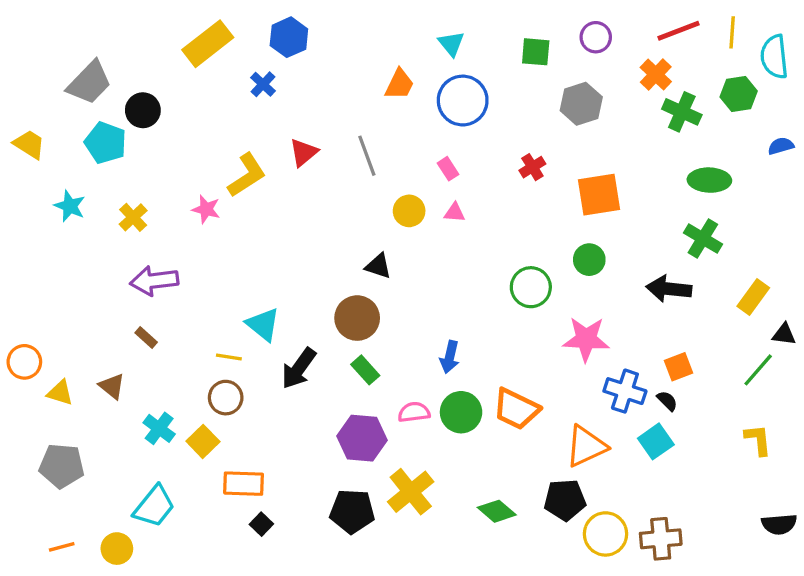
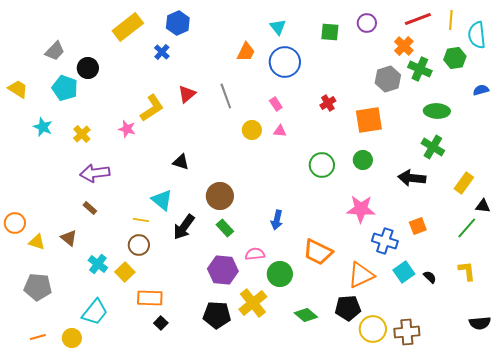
gray trapezoid: (89, 83) -> (55, 51), size x0.7
gray hexagon: (581, 104) -> (388, 79), moved
black triangle: (378, 266) -> (181, 162), moved
green circle: (531, 287) -> (322, 165), moved
black semicircle: (667, 401) -> (430, 277), moved
green circle: (461, 412) -> (280, 274), moved

